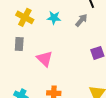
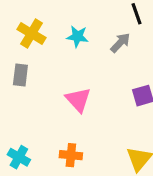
pink triangle: (45, 59) -> (78, 100), moved

